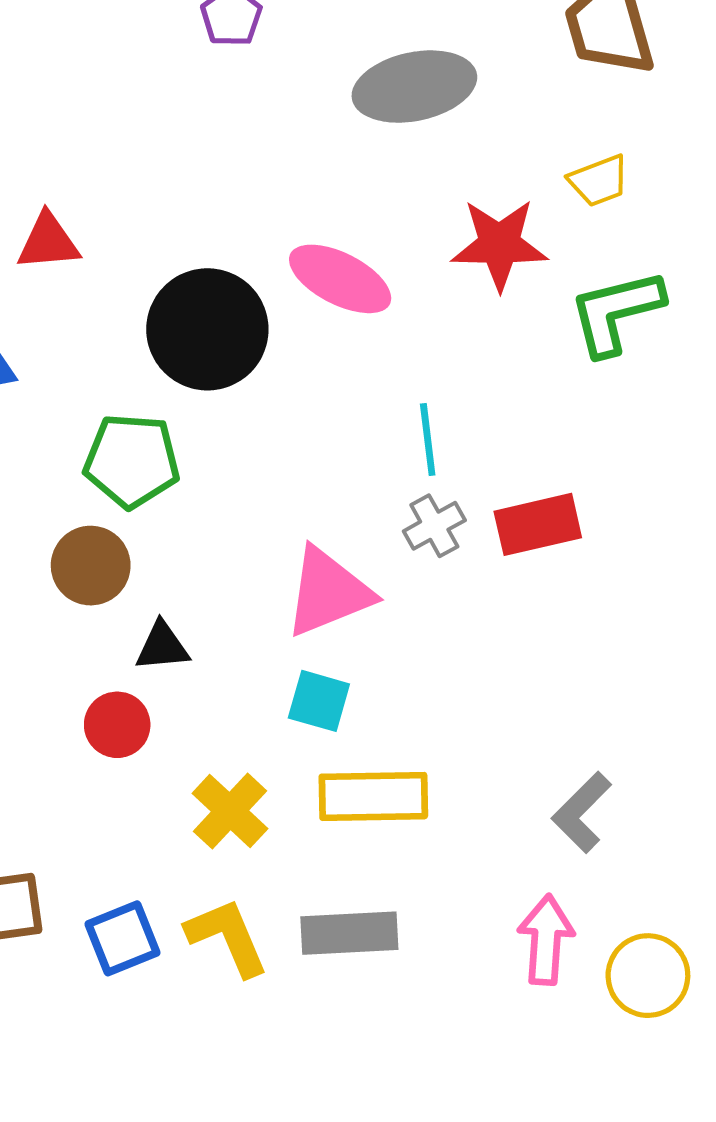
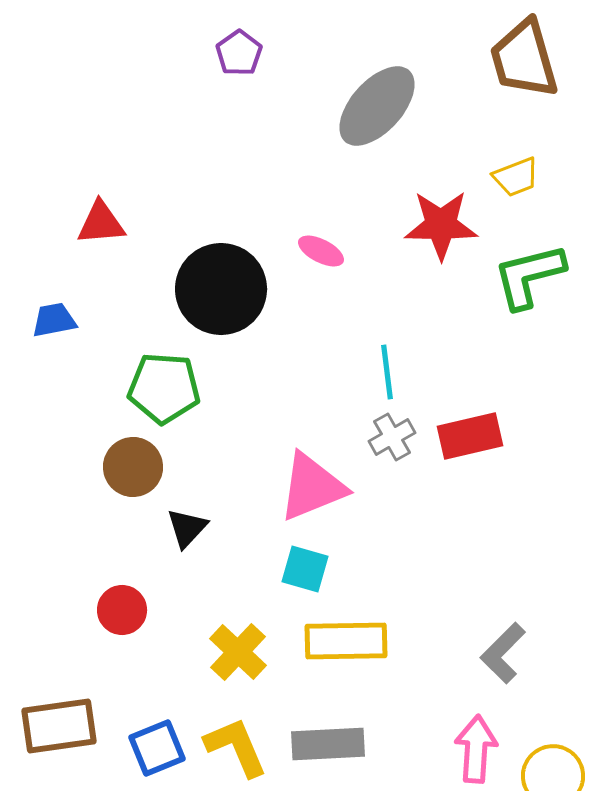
gray ellipse: (414, 87) -> (377, 106), turned -36
pink ellipse: (340, 279) -> (321, 251), size x0.6
black triangle: (162, 646) -> (187, 528), turned -42
red circle: (117, 725) -> (122, 610), moved

